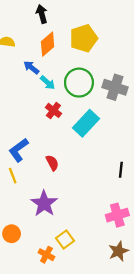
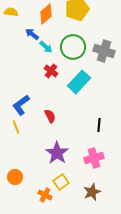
black line: (121, 170) -> (99, 125), moved
purple star: (44, 203) -> (57, 153), moved
pink cross: (117, 215) -> (94, 158), moved
brown star: (119, 251) -> (92, 192), moved

